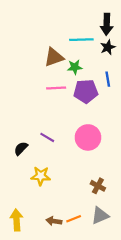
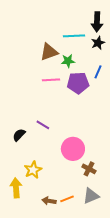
blue line: (108, 79) -> (98, 72), turned 32
pink circle: (88, 137) -> (73, 149), moved
yellow star: (41, 176) -> (33, 170), moved, turned -30
yellow arrow: (16, 220) -> (16, 188), moved

